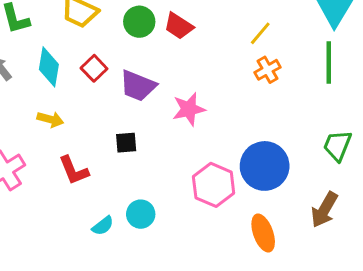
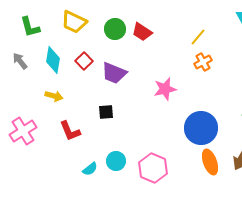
pink star: (189, 109) -> (165, 89), moved
pink hexagon: (214, 185) -> (153, 168), moved
orange ellipse: (263, 233) -> (210, 162), moved

